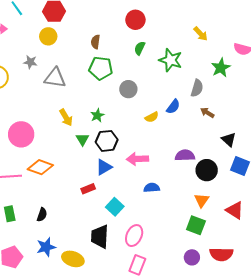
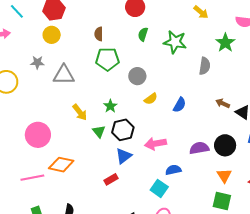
blue semicircle: (173, 107) -> (180, 105), moved
brown arrow: (207, 113) -> (223, 103), moved
yellow semicircle: (152, 117) -> (151, 99), moved
purple semicircle: (185, 155) -> (199, 148), moved
cyan square: (115, 207) -> (159, 188), moved

